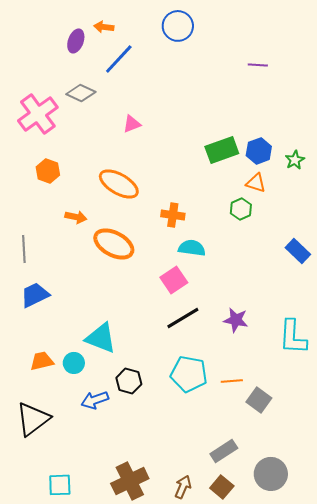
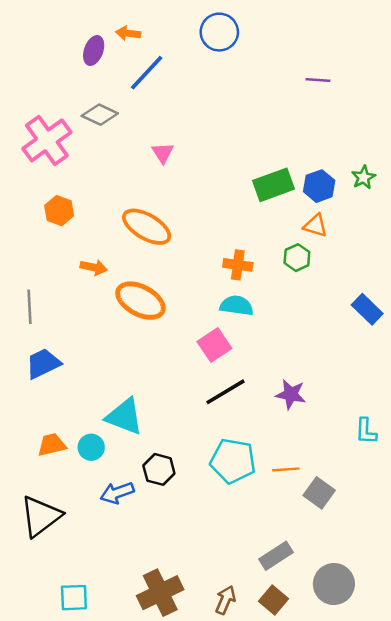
pink triangle: (132, 124) -> (163, 153), turned -42
green star: (295, 160) -> (363, 177), moved
orange cross: (173, 215) -> (238, 265), moved
cyan L-shape: (293, 337) -> (366, 431), moved, size x0.6

